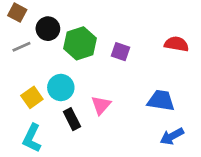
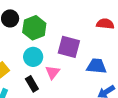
purple square: (121, 52) -> (69, 47), moved, size x1.6
cyan circle: (61, 88) -> (33, 57), moved

